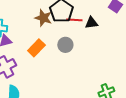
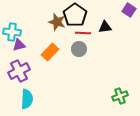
red line: (74, 20) -> (83, 33), moved

